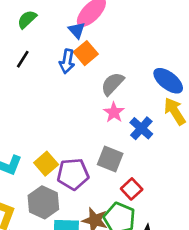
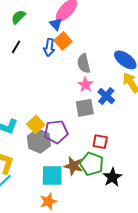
gray semicircle: (112, 84) -> (84, 63), turned -54
gray square: (110, 159) -> (85, 108), moved, turned -30
red square: (132, 189) -> (100, 142), turned -35
gray hexagon: (43, 202) -> (39, 141), moved

